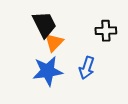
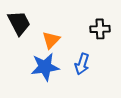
black trapezoid: (44, 24) -> (19, 23), moved

